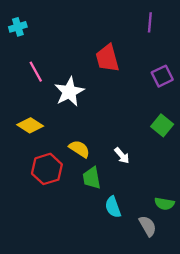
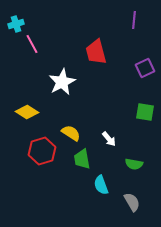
pink line: (36, 72) -> (32, 44), moved
green square: (162, 125) -> (145, 112), turned -30
green semicircle: (164, 204) -> (134, 164), moved

